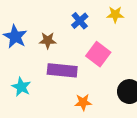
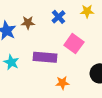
brown star: (48, 40) -> (28, 23), moved
cyan star: (21, 87) -> (11, 62), moved

